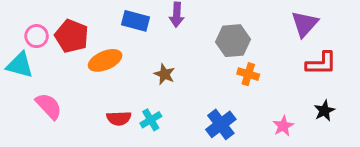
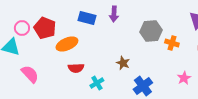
brown star: (164, 74) -> (123, 63), moved
orange cross: (248, 74) -> (172, 43), moved
red semicircle: (119, 118) -> (76, 68), moved
pink star: (283, 126) -> (184, 78), moved

